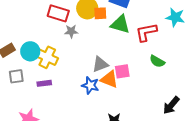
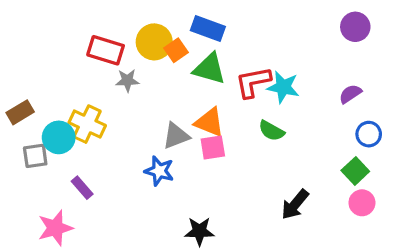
orange square: (100, 13) -> (176, 50), turned -32
cyan star: (175, 17) -> (283, 87), moved
cyan circle: (30, 51) -> (59, 137), moved
orange triangle: (109, 79) -> (209, 122), moved
purple rectangle: (44, 83) -> (82, 188), moved, turned 56

